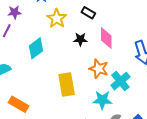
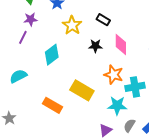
cyan cross: (120, 81) -> (135, 87), turned 30
yellow rectangle: (67, 85) -> (82, 90), turned -50
orange rectangle: (19, 104) -> (53, 105), moved

